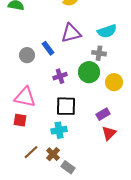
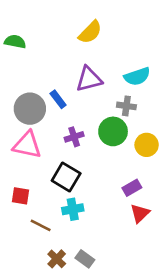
gray circle: (27, 55) -> (30, 109), size x1.5
pink triangle: (25, 97) -> (27, 145), moved
black square: (66, 106) -> (66, 177), moved, turned 30
brown line: (31, 152) -> (41, 225), moved, turned 70
brown cross: (53, 154) -> (57, 259), moved

